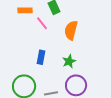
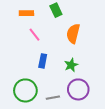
pink line: (42, 23) -> (35, 35), moved

